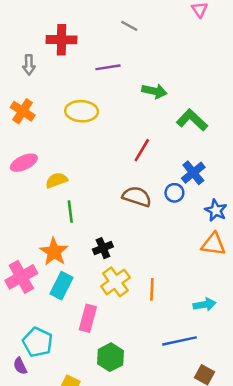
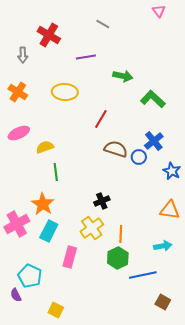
red cross: (62, 40) -> (49, 35), turned 30
red line: (142, 150) -> (101, 119), moved
brown semicircle: (137, 197) -> (116, 149), moved
orange triangle: (213, 244) -> (170, 210), moved
black cross: (103, 248) -> (102, 201), moved
green hexagon: (110, 357) -> (118, 258), moved

